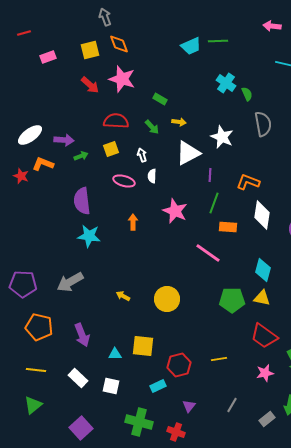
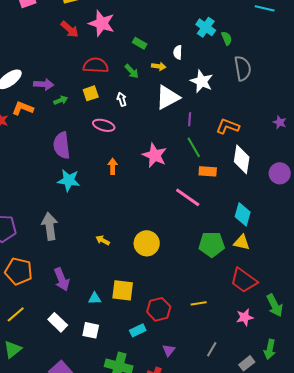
white semicircle: (152, 176) -> (178, 52), moved
green line: (214, 203) -> (194, 147), turned -50
gray arrow: (70, 282) -> (50, 226), turned 112
yellow line: (36, 370) -> (16, 314), turned -48

